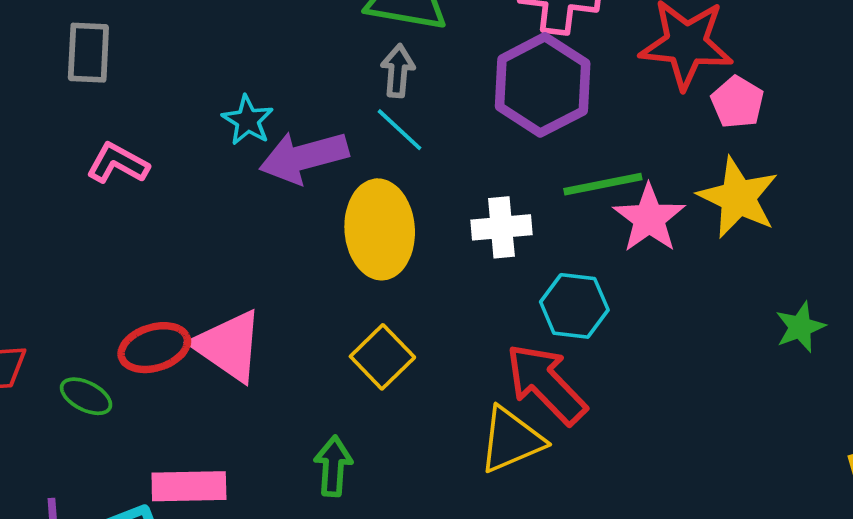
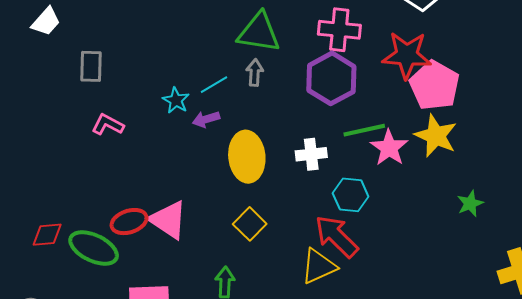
pink pentagon: (737, 102) -> (434, 85), size x1.8
cyan line: (399, 130) -> (214, 85), moved, turned -72
purple arrow: (304, 157) -> (206, 119), size x0.6
green ellipse: (86, 396) -> (94, 248), size x1.8

